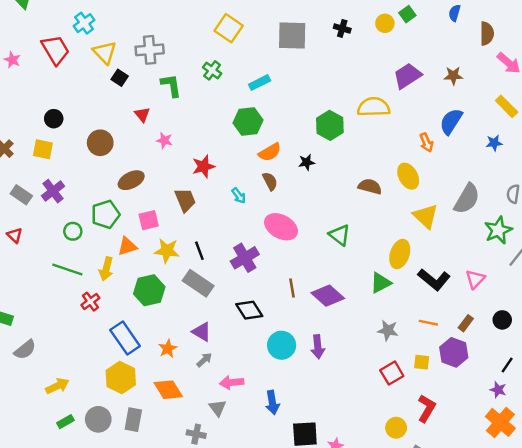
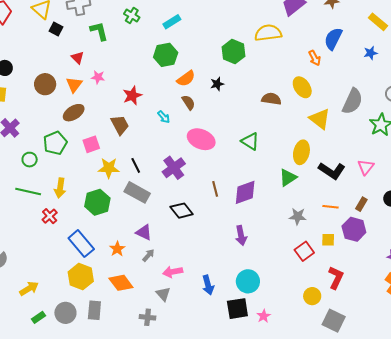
orange triangle: (127, 246) -> (74, 85), moved, turned -30
purple diamond: (328, 296) -> (245, 192), turned -56
cyan circle: (282, 345) -> (248, 281), moved

